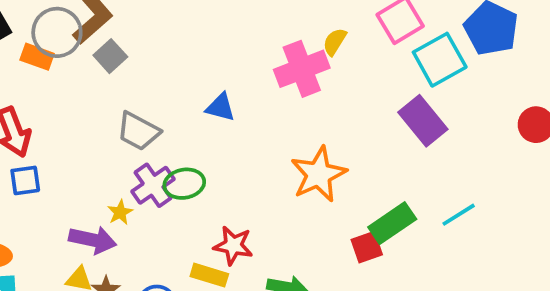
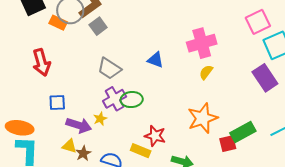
yellow semicircle: (335, 42) -> (206, 72), moved
orange star: (319, 174) -> (203, 118), moved
blue square: (25, 180) -> (57, 103), moved
yellow star: (120, 212) -> (100, 119), moved

